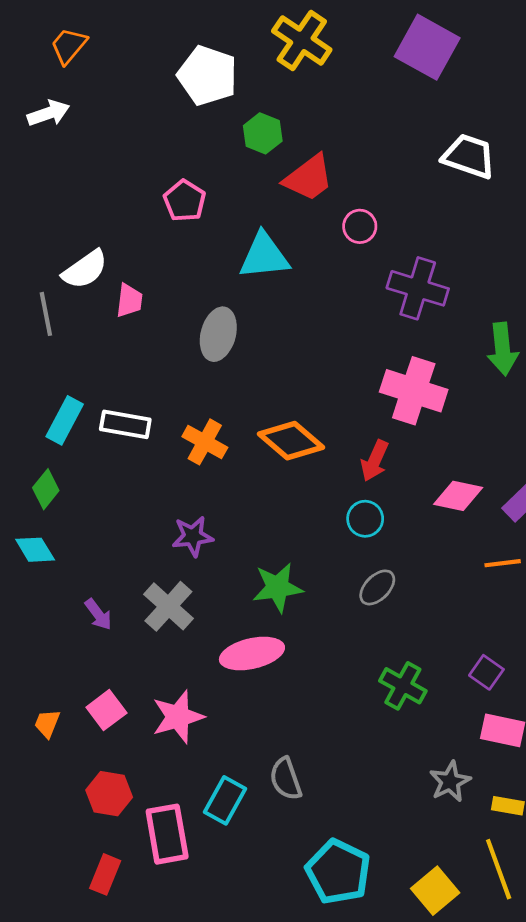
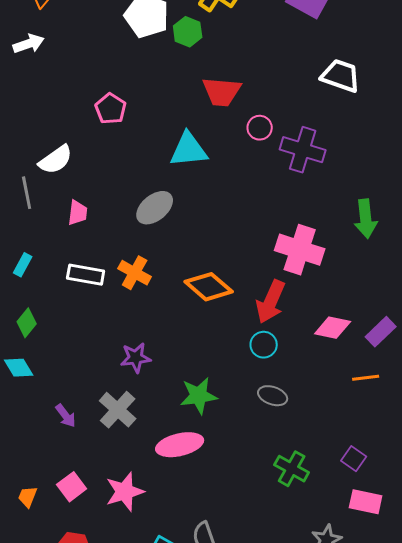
green hexagon: (263, 133) -> (188, 32), moved
red trapezoid: (309, 178) -> (222, 92), turned 42
pink pentagon: (185, 201) -> (111, 109), moved
purple cross: (418, 288) -> (303, 150), moved
pink trapezoid: (129, 300) -> (78, 213), moved
gray ellipse: (218, 334) -> (155, 208), turned 36
cyan rectangle: (65, 420) -> (23, 265), moved, size x0.7
orange cross: (205, 442) -> (135, 273), moved
red arrow: (375, 461) -> (271, 302), size x1.4
gray ellipse: (377, 587) -> (273, 396), turned 64

